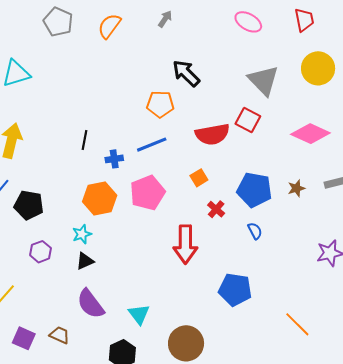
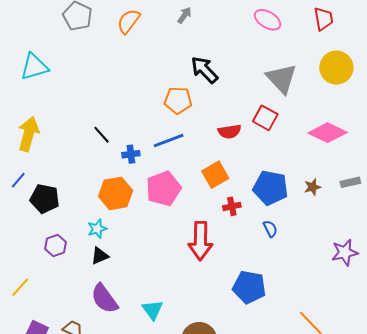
red semicircle: (212, 134) -> (229, 131), size x0.7
black line: (84, 140) -> (102, 135), turned -54
orange square: (199, 178) -> (215, 175), size x1.5
red cross: (216, 209) -> (232, 206), turned 36

